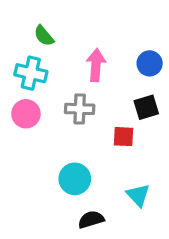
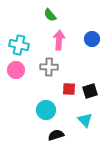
green semicircle: (44, 36) -> (50, 15), moved
black square: (146, 107) -> (90, 91), moved
red square: (124, 137) -> (69, 89), moved

